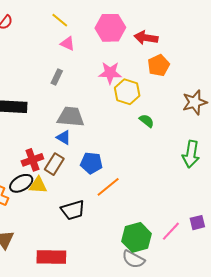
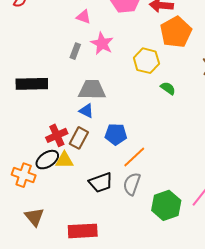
orange pentagon: (159, 65) -> (176, 32), size x1.4
pink star: (110, 73) -> (102, 44), moved, turned 30
gray semicircle: (133, 259) -> (132, 184), moved, turned 85

